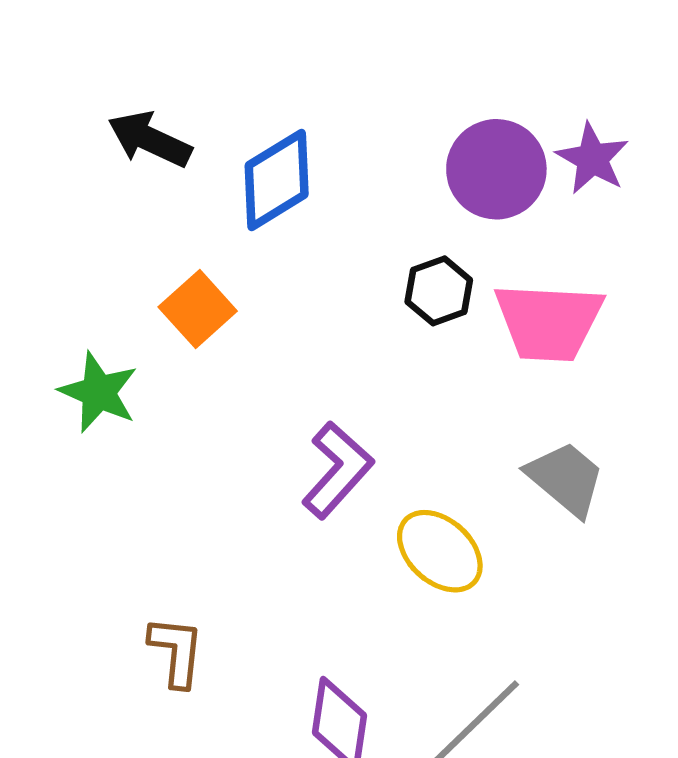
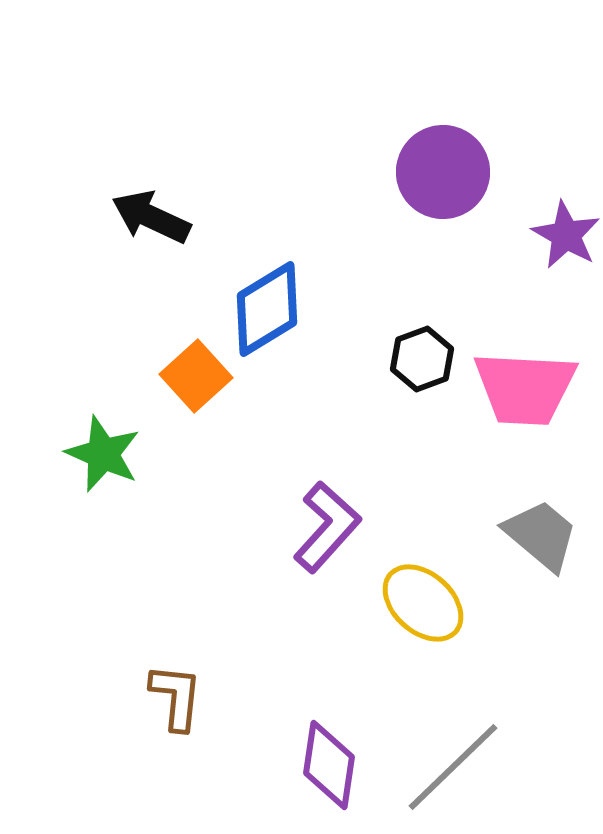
purple circle: (496, 169) -> (443, 172), moved
blue diamond: (277, 180) -> (267, 309), moved

